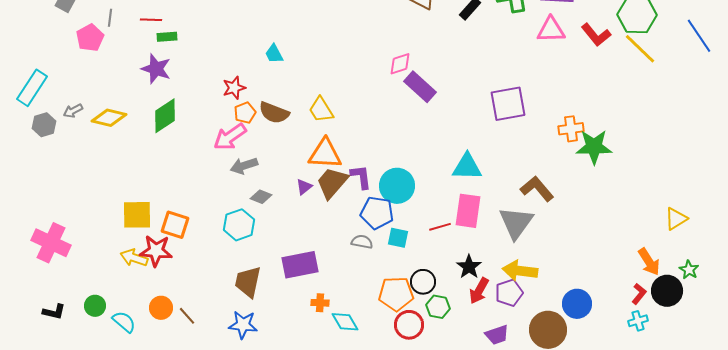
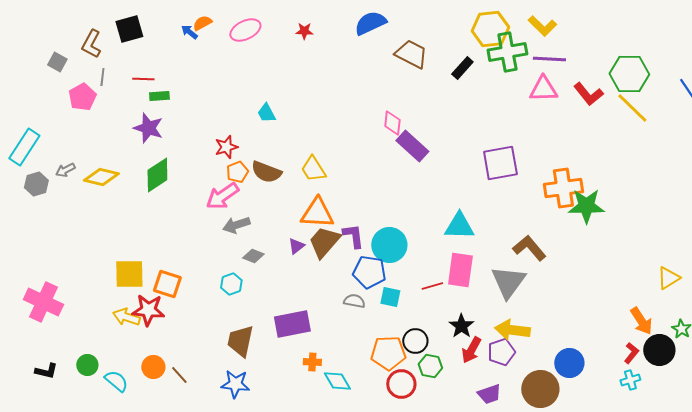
pink diamond: (400, 64) -> (392, 123), turned -65
orange cross: (571, 129) -> (563, 188), size x1.5
cyan hexagon: (239, 225) -> (231, 284), size x0.7

